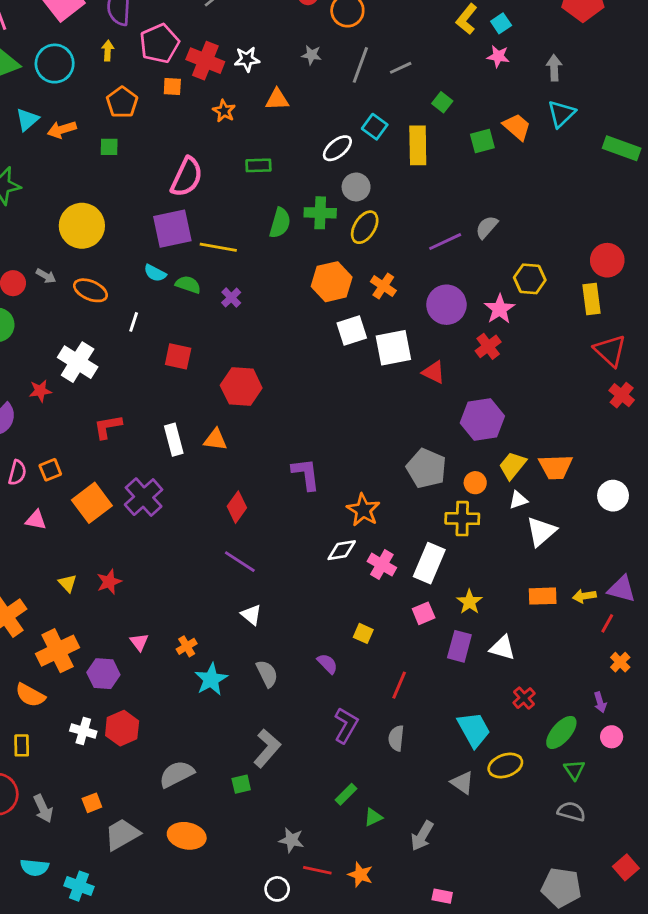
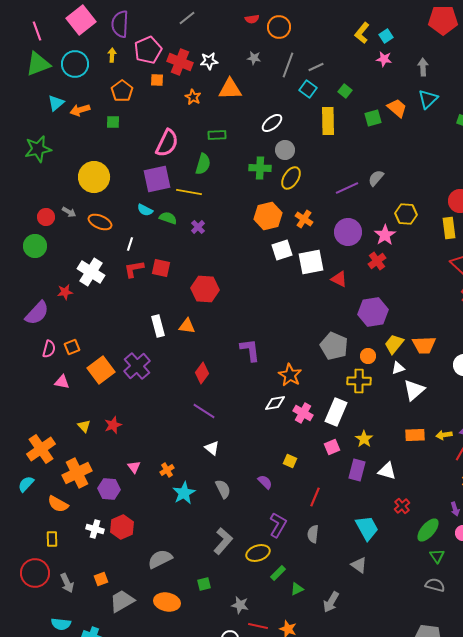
orange triangle: (277, 99) -> (230, 89), size x1.4
cyan square: (375, 127) -> (308, 89), moved
green semicircle: (280, 223) -> (203, 164), moved
red L-shape: (108, 427) -> (134, 269), moved
yellow ellipse: (505, 765) -> (258, 553), moved
green square: (241, 784) -> (204, 584), moved

